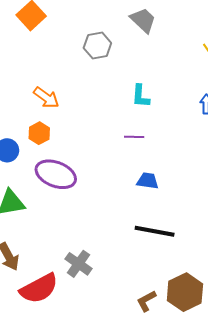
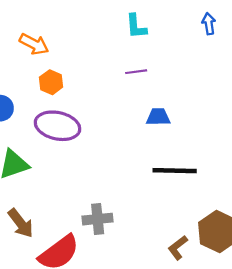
orange hexagon: (39, 133) -> (51, 82), moved
gray cross: (78, 264) -> (98, 219), turned -32

